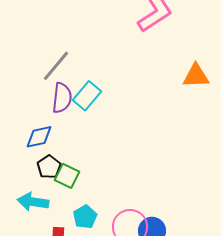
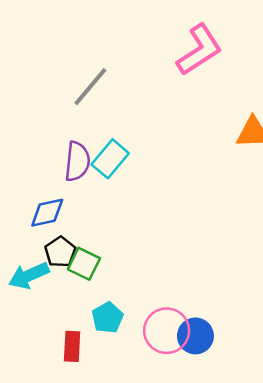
gray line: (56, 66) -> (90, 87), moved
cyan arrow: (33, 202) -> (29, 276), moved, turned -32

